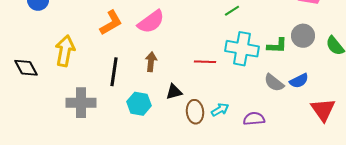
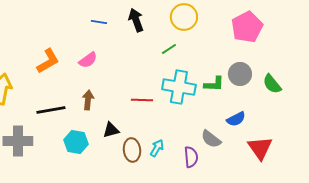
pink semicircle: (151, 22) -> (88, 60), size x0.7
black line: (114, 72) -> (51, 110), turned 72
gray semicircle: (274, 83) -> (211, 139), moved
cyan arrow: (220, 110) -> (157, 148), turned -30
purple semicircle: (254, 119) -> (191, 157), turned 90

